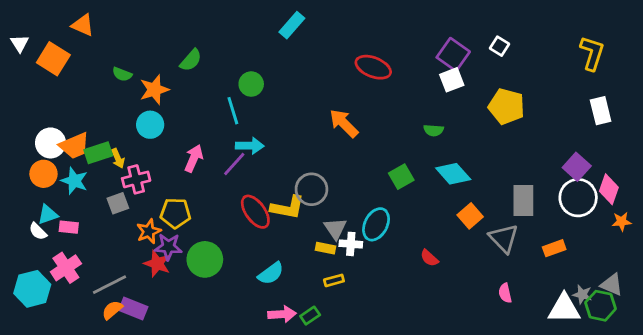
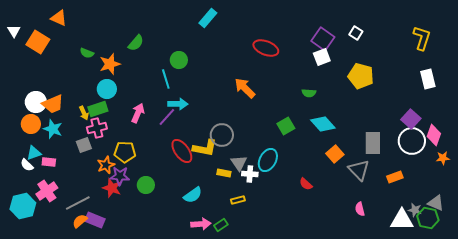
green rectangle: (98, 153) -> (98, 109), moved
yellow rectangle: (326, 248) -> (224, 173), moved
green circle: (205, 259) -> (146, 185), size x0.7

